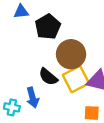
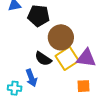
black pentagon: (48, 27) -> (39, 16), turned -30

